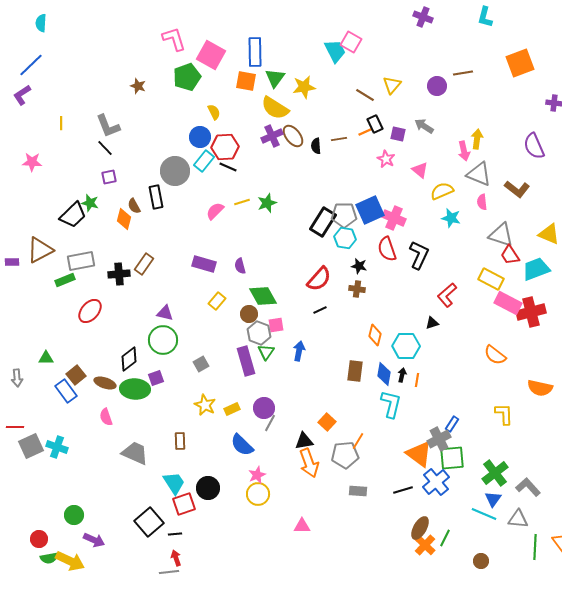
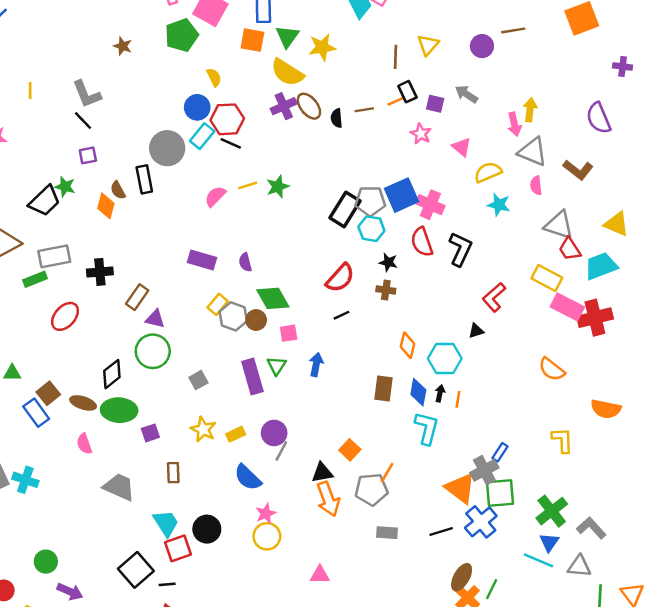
brown line: (365, 95) -> (395, 57), turned 60
brown rectangle: (144, 264) -> (137, 297), moved
gray hexagon: (259, 333) -> (233, 316), moved
purple square: (156, 378) -> (150, 433), moved

